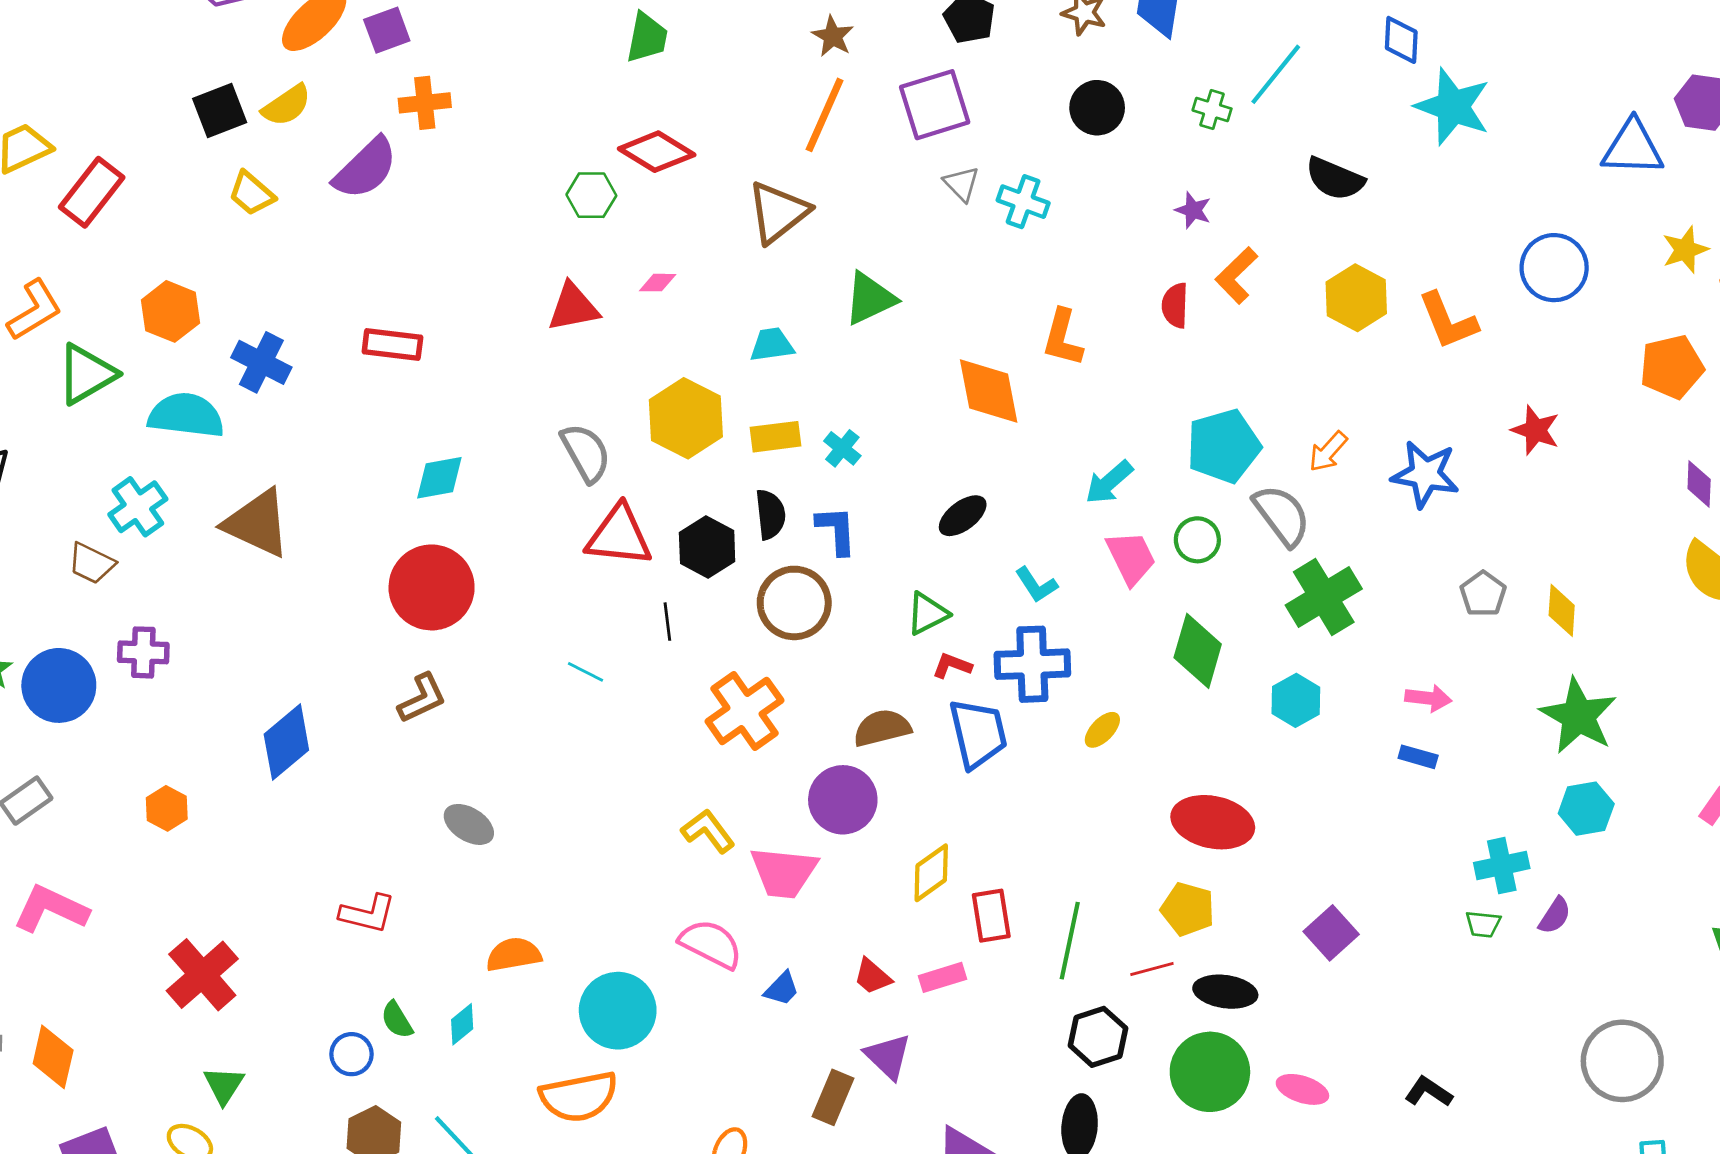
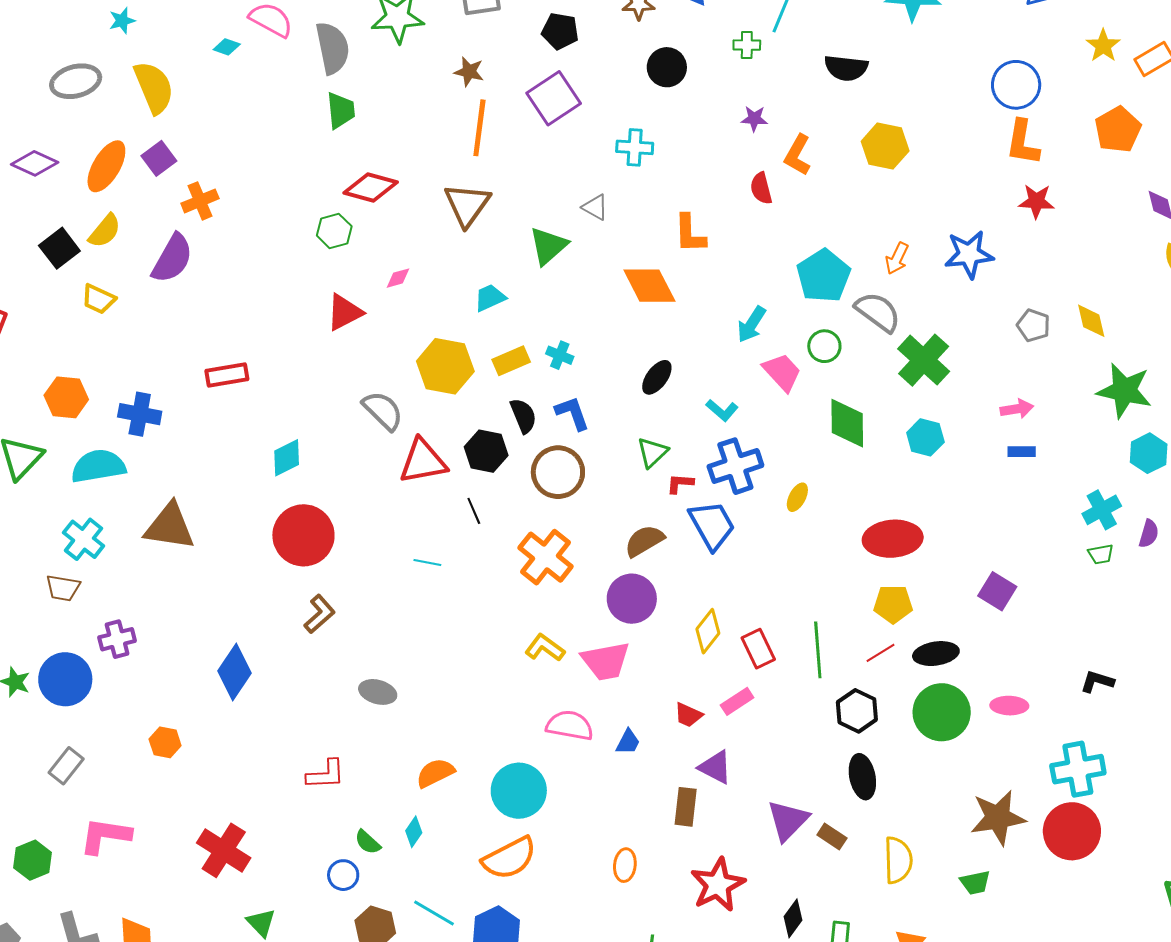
gray triangle: (962, 184) -> (595, 207), moved
orange L-shape: (1448, 321) -> (1023, 142), moved, turned 48

